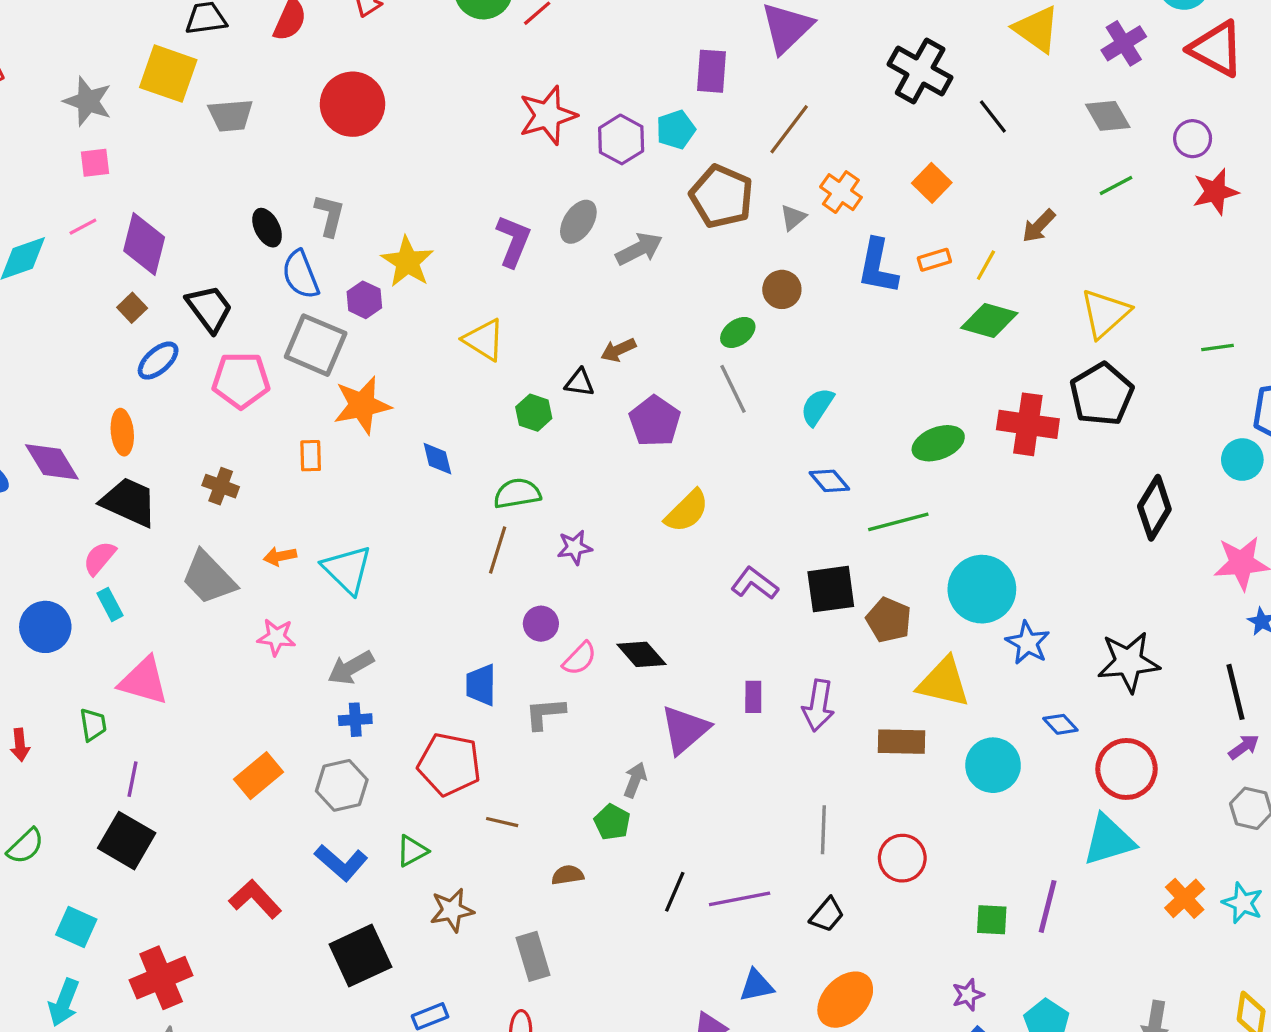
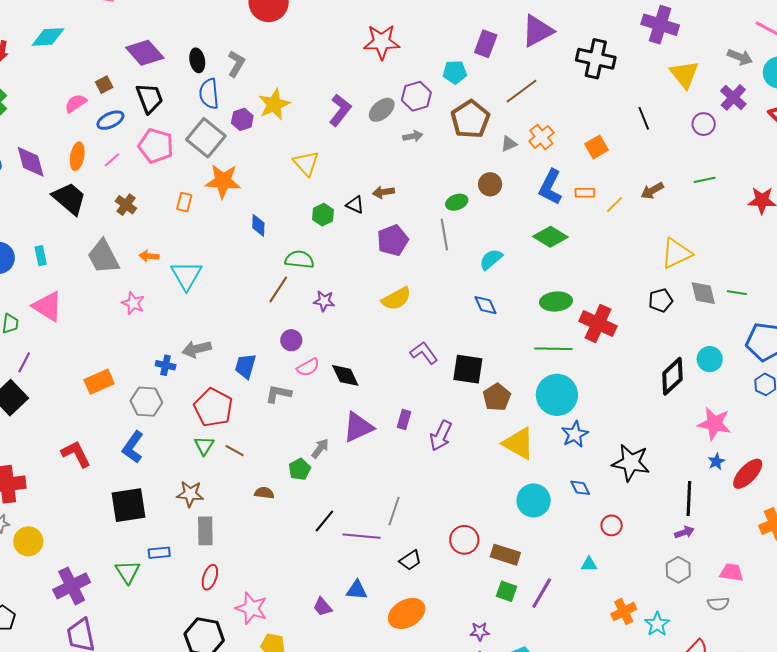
purple cross: (1124, 43) -> (733, 97), turned -32
black cross: (920, 71) -> (596, 59), moved, turned -33
gray diamond: (1108, 116) -> (703, 293), moved
purple hexagon: (621, 139) -> (416, 96), moved
purple circle: (1193, 139) -> (704, 124), moved
pink line: (83, 227) -> (112, 160), moved, turned -30
purple diamond: (144, 244) -> (145, 53), moved, turned -72
gray arrow: (639, 249) -> (413, 136), size x0.7
green diamond: (989, 321) -> (550, 237), moved
black pentagon: (1102, 394) -> (661, 300), size x0.6
red cross: (1028, 424) -> (598, 324), moved
cyan circle: (1242, 460) -> (710, 359), moved
green line: (898, 522) -> (553, 349), moved
pink semicircle: (100, 558) -> (76, 103), moved
gray arrow: (351, 668) -> (197, 349), moved
brown rectangle: (902, 742) -> (505, 555), moved
red circle: (1126, 769) -> (612, 525), size x0.6
gray line: (823, 830) -> (394, 511), moved
cyan triangle: (1109, 840) -> (589, 564), size x0.5
green triangle: (412, 851) -> (204, 446), moved, turned -45
blue L-shape: (341, 863) -> (133, 447), turned 68
gray rectangle: (533, 956) -> (205, 531), moved

